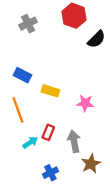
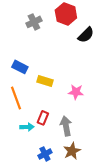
gray cross: (28, 24) -> (34, 22), moved
cyan arrow: (30, 142) -> (27, 127), turned 32
brown star: (91, 164) -> (72, 151), moved

